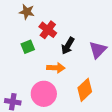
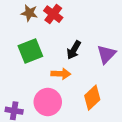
red cross: (48, 30) -> (53, 14), moved
green square: (28, 47) -> (30, 51), size x1.6

